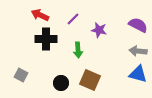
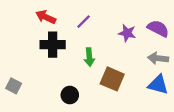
purple star: (99, 30) -> (127, 33), moved
gray square: (21, 75) -> (14, 86), moved
brown square: (90, 80) -> (112, 79), moved

